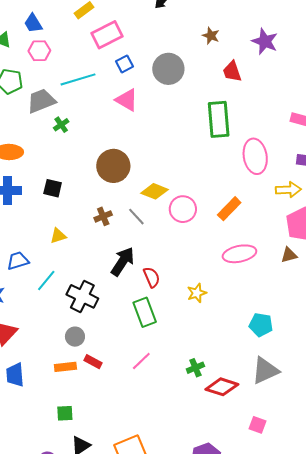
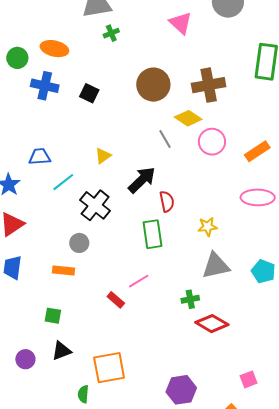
brown cross: (103, 216) -> (209, 85), moved, size x1.8
yellow triangle: (58, 236) -> (103, 156), moved, turned -30
red rectangle: (93, 362) -> (116, 300), moved
gray triangle: (265, 371) -> (216, 266), moved
pink square: (258, 425) -> (249, 379), moved, turned 36

